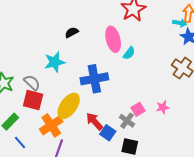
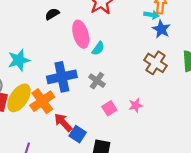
black semicircle: (72, 32) -> (52, 14), moved
yellow ellipse: (69, 106) -> (19, 98), moved
gray cross: (127, 121) -> (97, 81), moved
orange cross: (51, 125) -> (42, 101), moved

